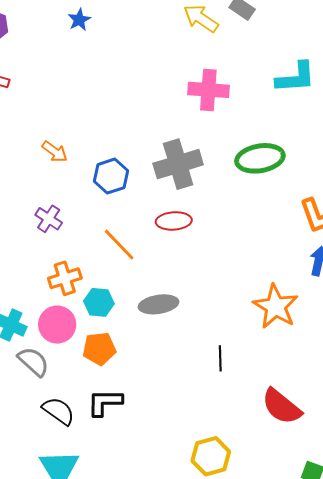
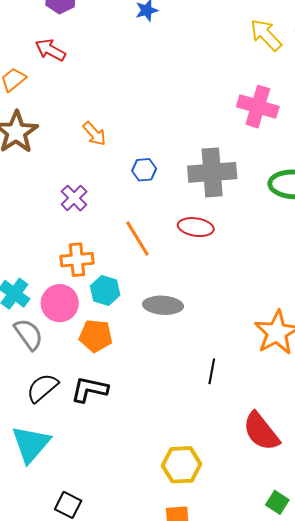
blue hexagon: (111, 176) -> (144, 170), size x0.7
black semicircle: (58, 411) -> (42, 388), turned -88

